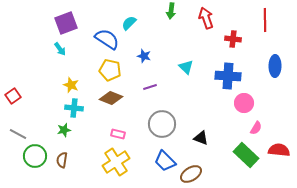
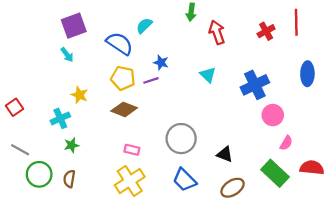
red arrow: (206, 18) -> (217, 32), moved
red cross: (233, 39) -> (266, 31), moved, turned -35
blue cross: (228, 76) -> (255, 85), turned -30
purple line: (150, 87) -> (151, 80), moved
cyan cross: (74, 108) -> (60, 118), moved, turned -30
brown ellipse: (191, 174) -> (233, 188), moved

